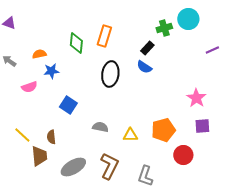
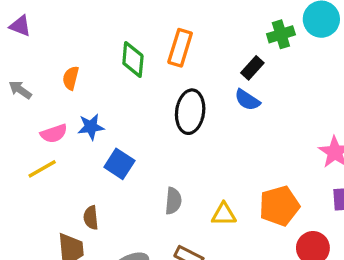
orange semicircle: (39, 54) -> (71, 78), turned -64
blue star: (51, 71) -> (91, 127), moved
gray semicircle: (100, 127) -> (173, 201), turned 84
yellow line: (22, 135) -> (42, 169), moved, turned -72

